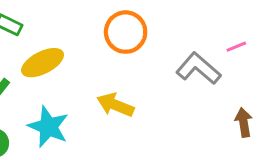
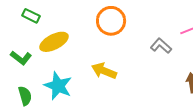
gray L-shape: (198, 68) -> (161, 46), size x0.7

